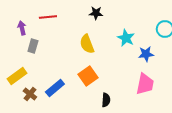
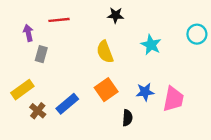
blue star: (146, 54) -> (145, 92), moved

